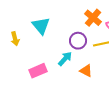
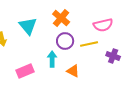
orange cross: (93, 18) -> (61, 18), moved
cyan arrow: (65, 59) -> (52, 59), turned -42

